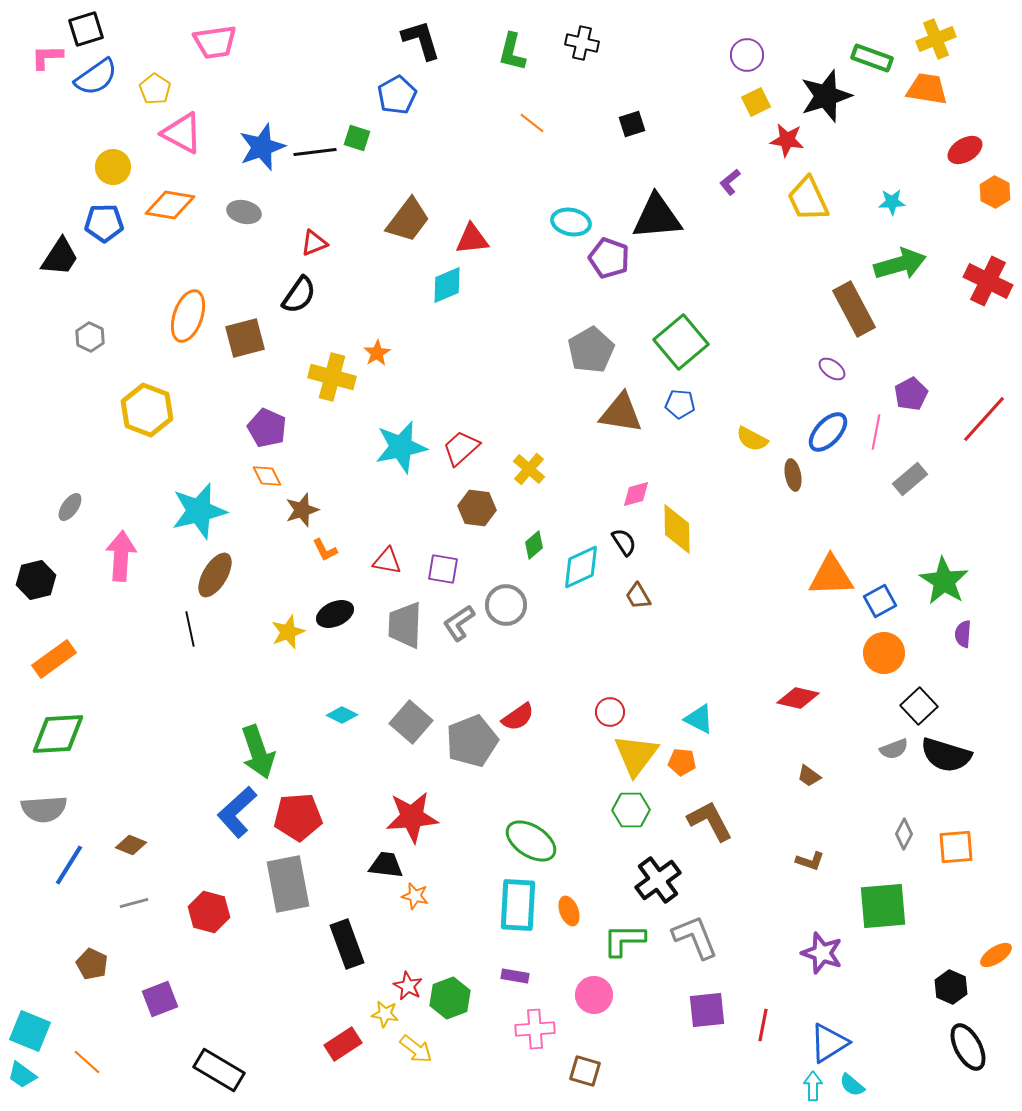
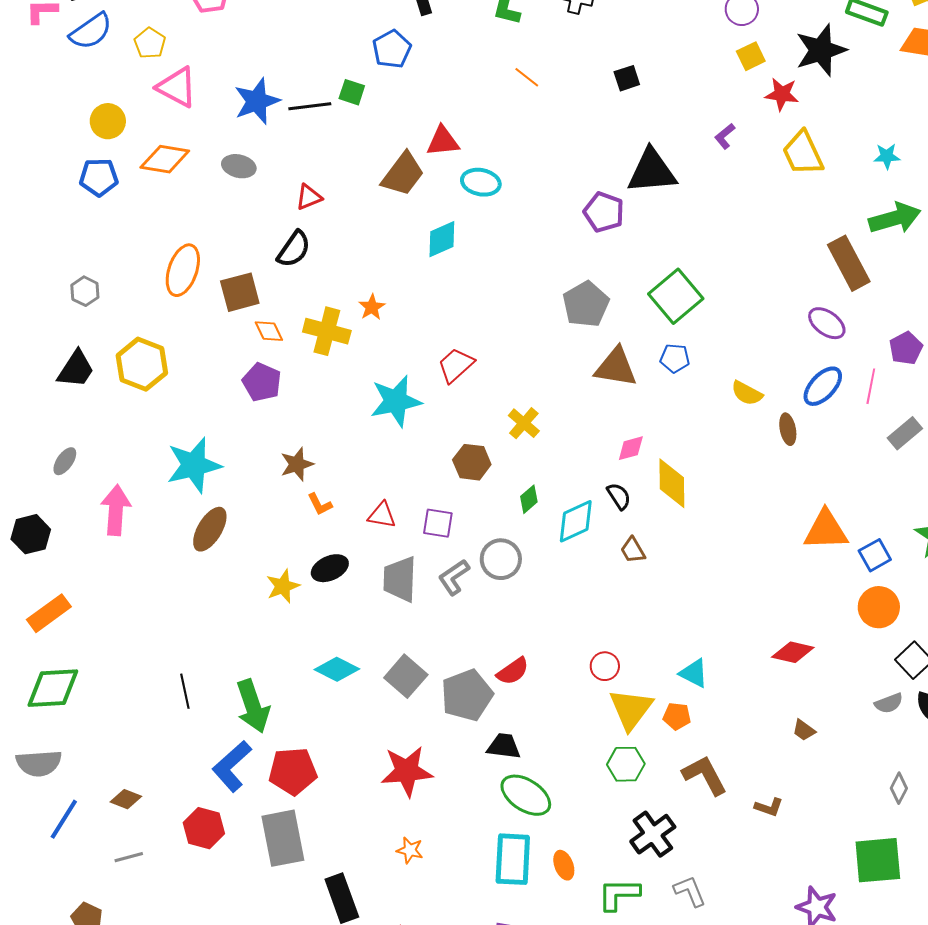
cyan ellipse: (571, 222) -> (481, 182), moved
red triangle: (472, 239) -> (443, 141), moved
black trapezoid: (60, 257) -> (76, 369), moved
purple ellipse: (832, 369) -> (827, 323), size x1.4
red trapezoid: (461, 448) -> (456, 365), moved
orange diamond: (267, 476) -> (269, 331), moved
black line: (190, 629) -> (185, 691), moved
cyan diamond: (342, 715) -> (337, 669), size x1.4
brown L-shape: (810, 861) -> (769, 807), moved
black trapezoid: (386, 865) -> (504, 746), moved
red hexagon: (209, 912) -> (204, 828), moved
gray L-shape: (695, 937) -> (690, 891), size x0.7

